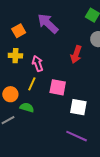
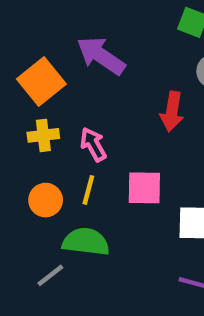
orange square: (19, 31) -> (41, 82), size x1.5
orange circle: (10, 94) -> (46, 200), moved
green semicircle: (27, 107) -> (86, 242), size x1.5

